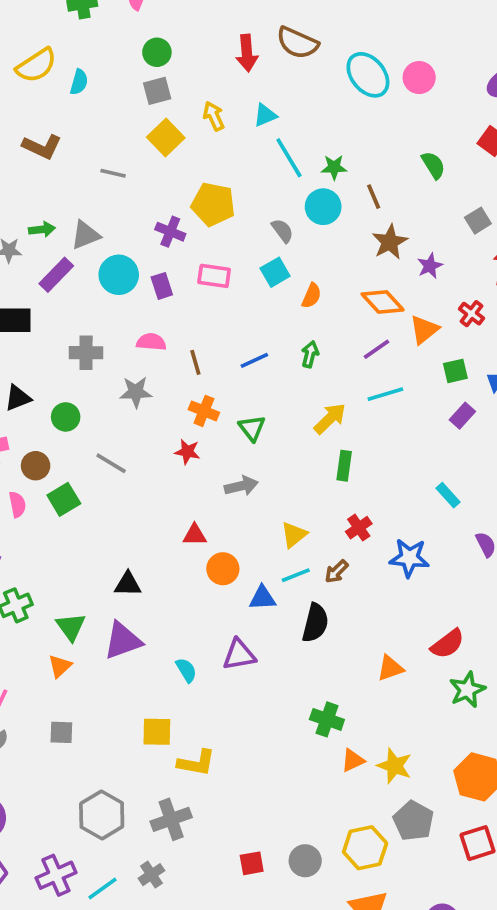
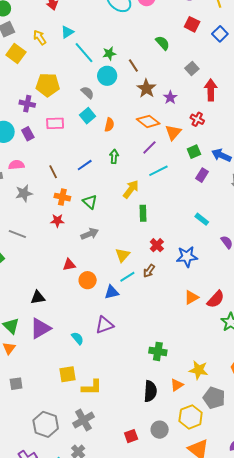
pink semicircle: (151, 342) -> (16, 165), moved
black semicircle: (315, 623) -> (150, 391), moved
orange triangle: (390, 668) -> (191, 297), moved
orange triangle: (353, 760) -> (177, 385), moved

